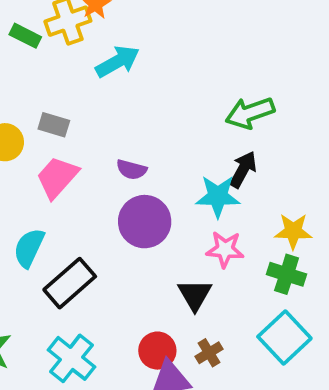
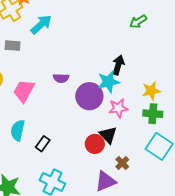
green arrow: (250, 113) -> (138, 22), moved, size x0.7
gray rectangle: (54, 125) -> (13, 46), moved
purple circle: (145, 222) -> (89, 96), moved
black rectangle: (70, 283) -> (43, 144), size x0.6
red circle: (157, 351) -> (95, 144), moved

